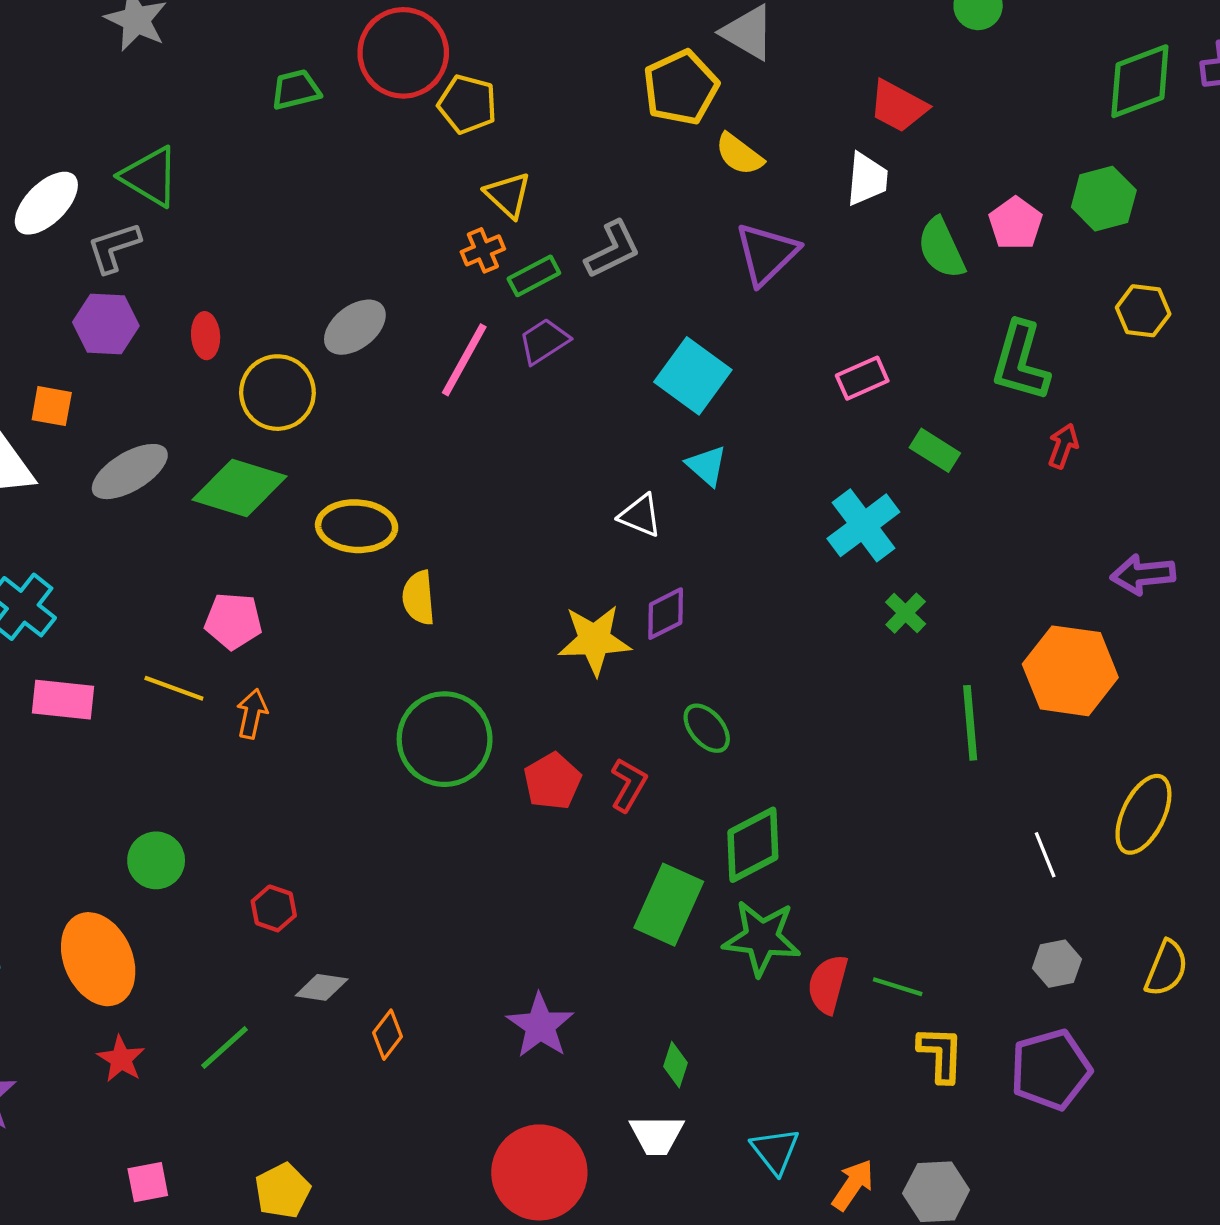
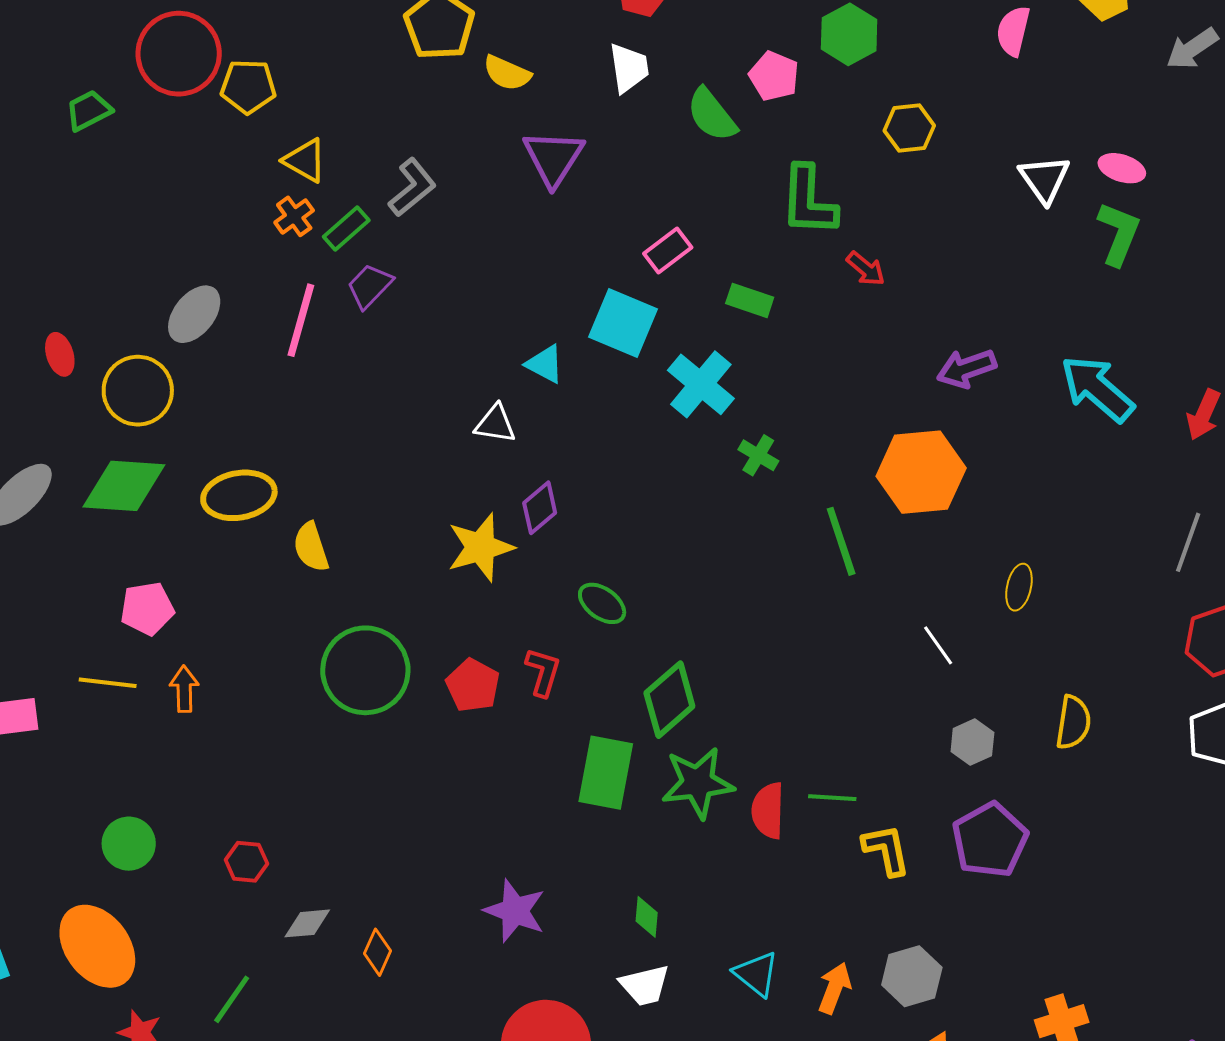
cyan square: (693, 376) -> (623, 323), moved
red arrow: (1063, 446) -> (866, 269), turned 123
yellow ellipse: (1143, 814) -> (1019, 587), size x0.6

